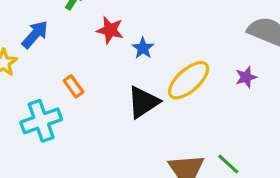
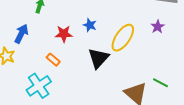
red star: (110, 30) -> (64, 34), moved

